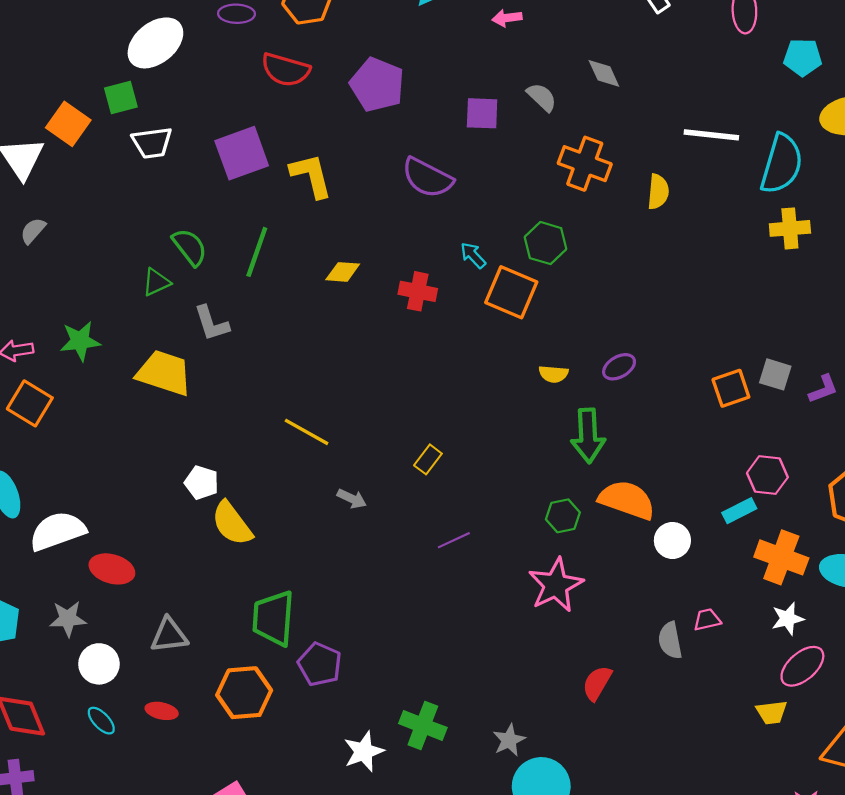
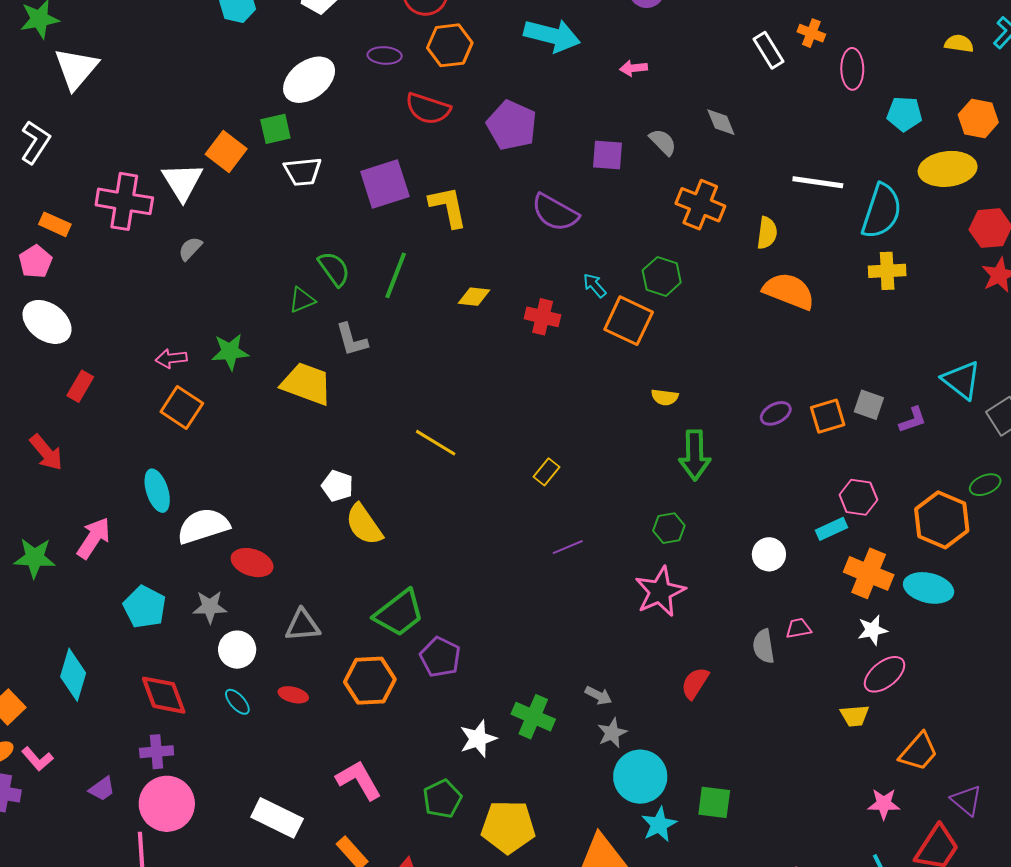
purple ellipse: (619, 367) -> (776, 413), moved
gray arrow: (352, 499) -> (598, 695), moved
orange semicircle: (627, 500) -> (789, 291), moved
green trapezoid: (273, 618) -> (399, 613), turned -134

